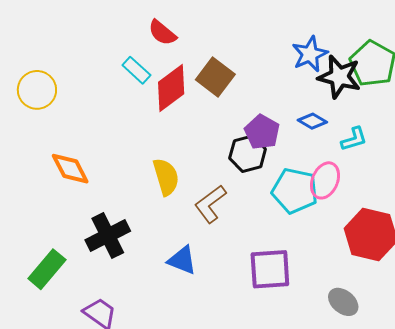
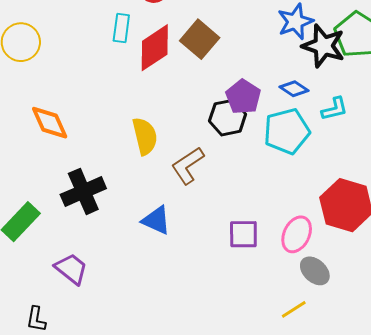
cyan rectangle: (136, 70) -> (121, 28), turned 52
pink ellipse: (325, 180) -> (297, 234), moved
cyan pentagon: (295, 191) -> (287, 131), moved, turned -30
purple square: (270, 269) -> (243, 234), size x0.7

